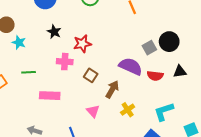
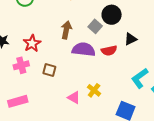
brown arrow: (112, 89) -> (66, 30), moved
pink triangle: (93, 111) -> (74, 98), moved
cyan L-shape: (164, 112) -> (140, 78), moved

